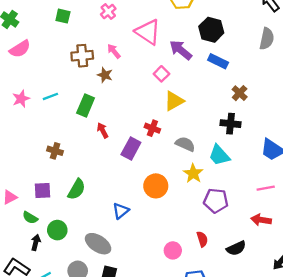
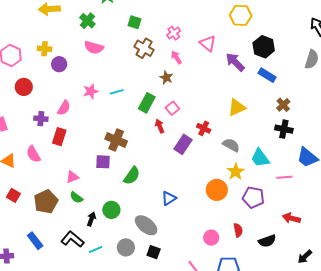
pink cross: (108, 12) -> (174, 33), moved
pink triangle: (148, 32) -> (208, 43), size x0.7
pink semicircle: (20, 49) -> (94, 47), turned 42
brown cross: (82, 56) -> (144, 48), moved, turned 30
pink square: (161, 74) -> (172, 108), moved
yellow triangle: (174, 101) -> (237, 107), moved
black cross: (231, 124) -> (284, 129), moved
brown cross: (55, 151) -> (116, 140), size x1.5
orange circle: (156, 186) -> (217, 190), moved
pink line: (266, 188) -> (284, 177), moved
purple square: (43, 190) -> (103, 162), moved
green semicircle: (30, 218) -> (76, 197), moved

